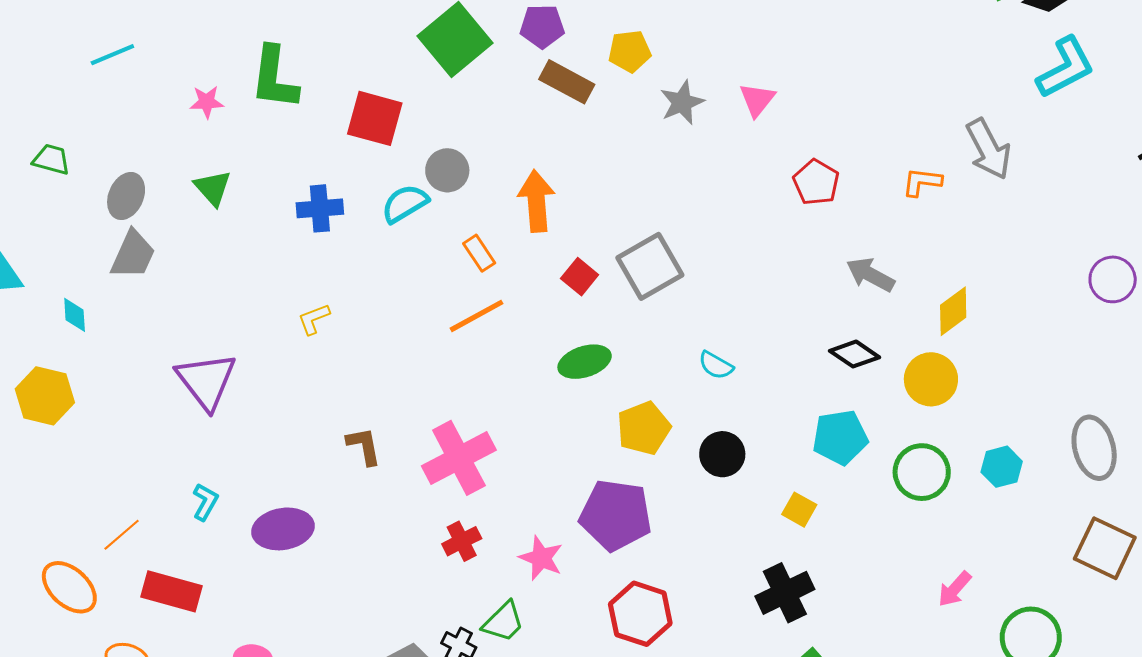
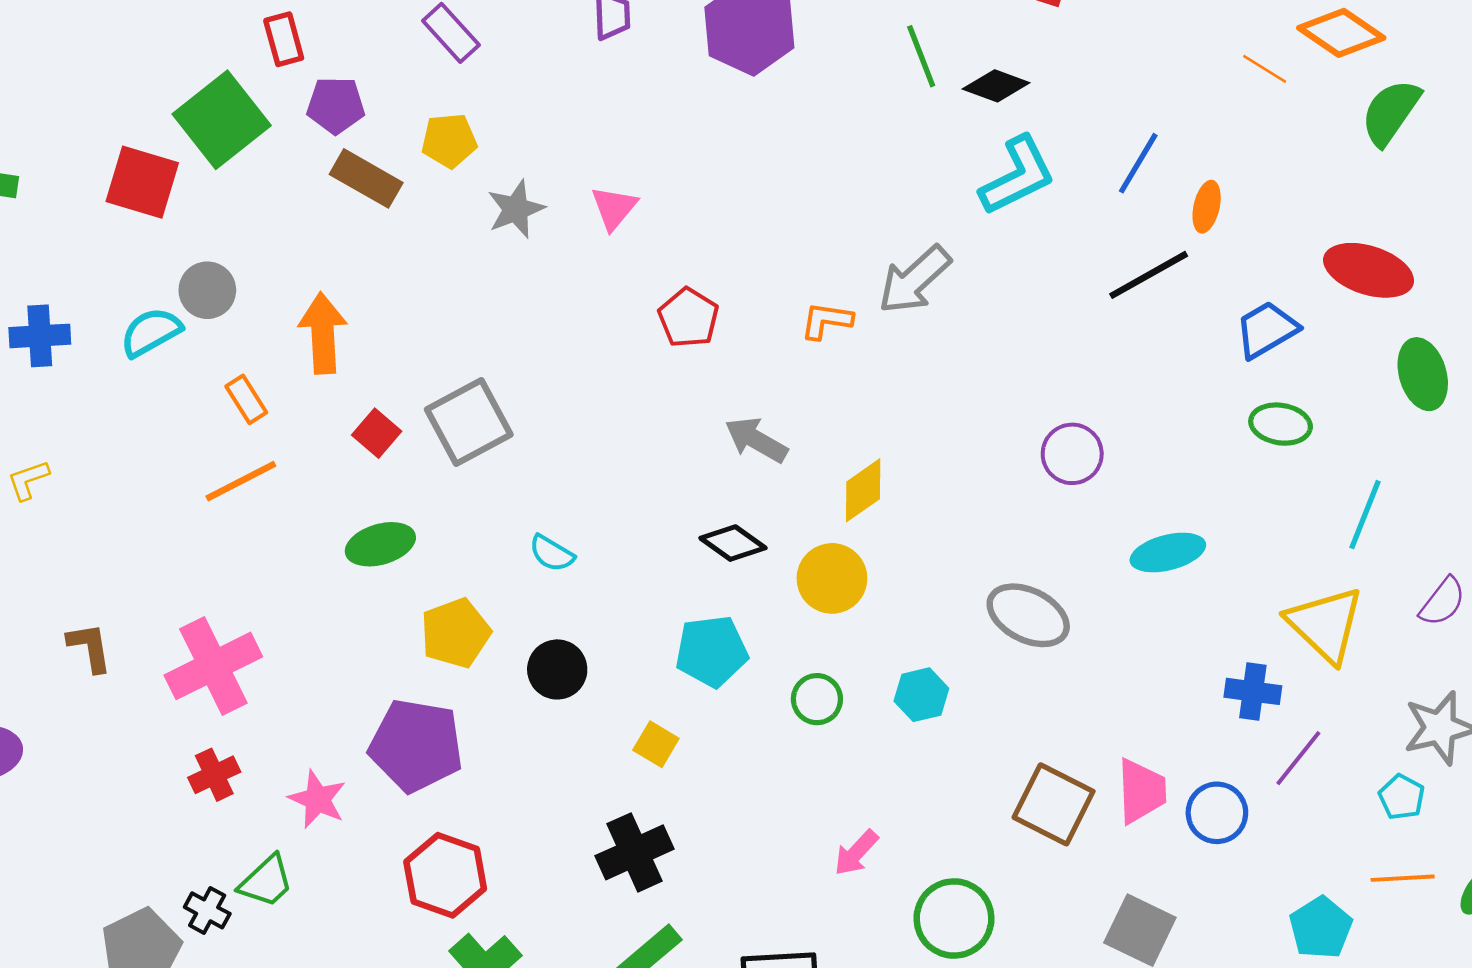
red square: (375, 118) -> (142, 182), moved
gray arrow: (988, 149) -> (914, 280), turned 74
gray ellipse: (1094, 448) -> (1028, 615), moved, turned -50
green circle: (922, 472) -> (817, 699), size x0.7

